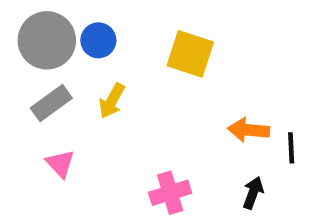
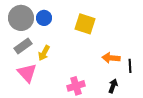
yellow arrow: (112, 101) -> (44, 53), moved
pink triangle: (60, 164) -> (27, 73), size x1.5

